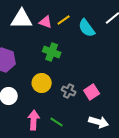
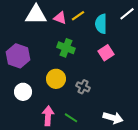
cyan semicircle: (87, 28) -> (101, 24), turned 36
pink square: (92, 92) -> (106, 53), moved

